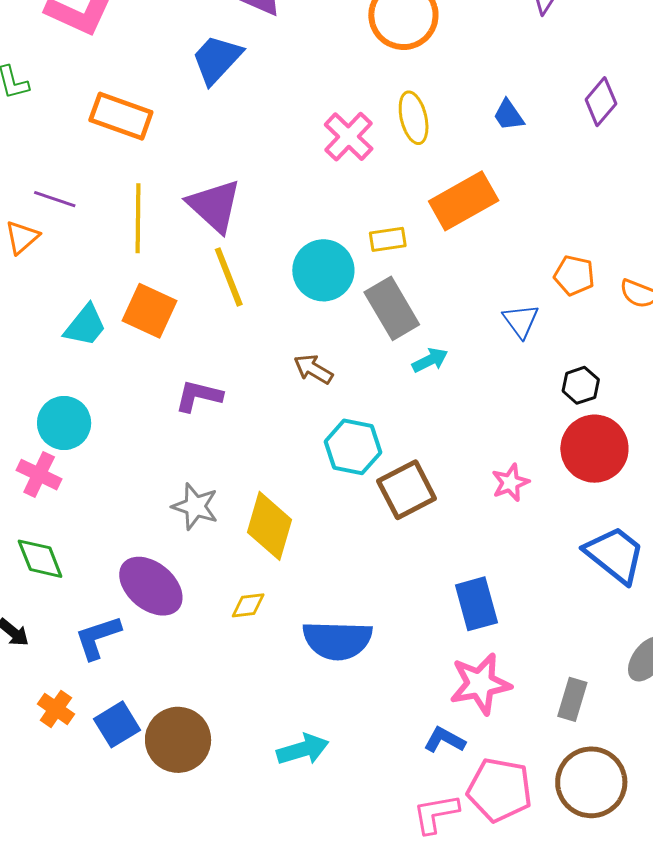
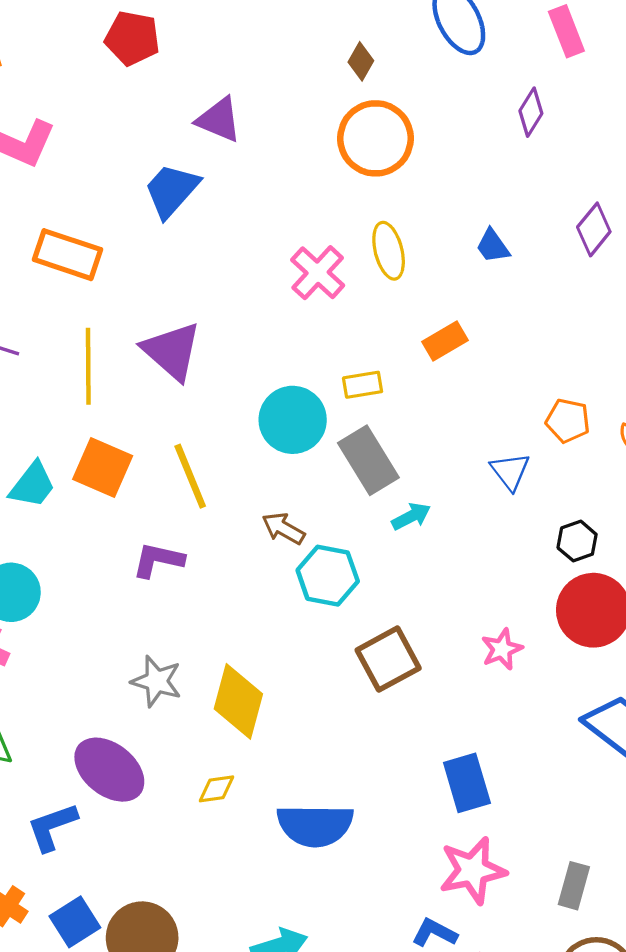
orange rectangle: (464, 201) -> (445, 341), size x0.6
yellow line: (229, 277) -> (190, 476), moved
cyan hexagon: (353, 447) -> (328, 576), moved

